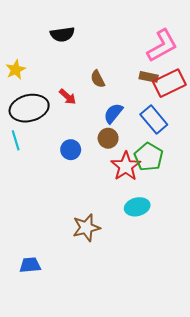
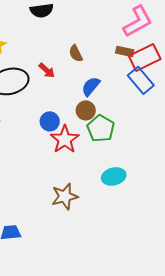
blue rectangle: (154, 120) -> (141, 80), moved
green pentagon: (149, 157) -> (101, 128), moved
red star: (126, 166) -> (65, 139), moved

